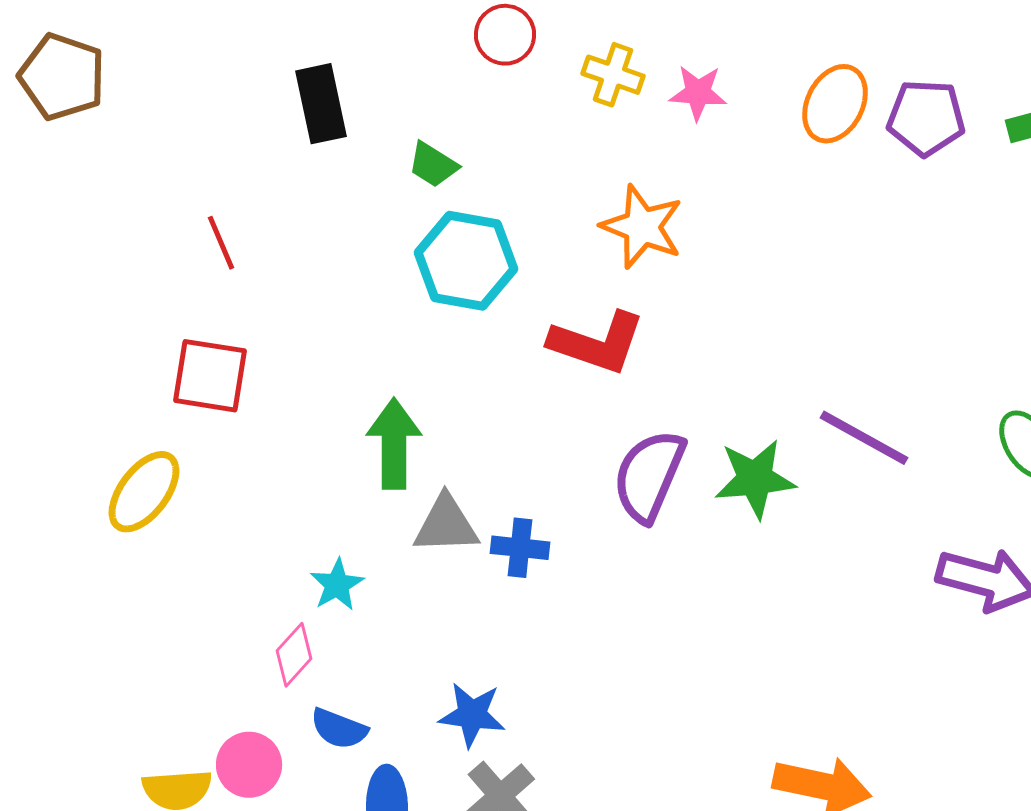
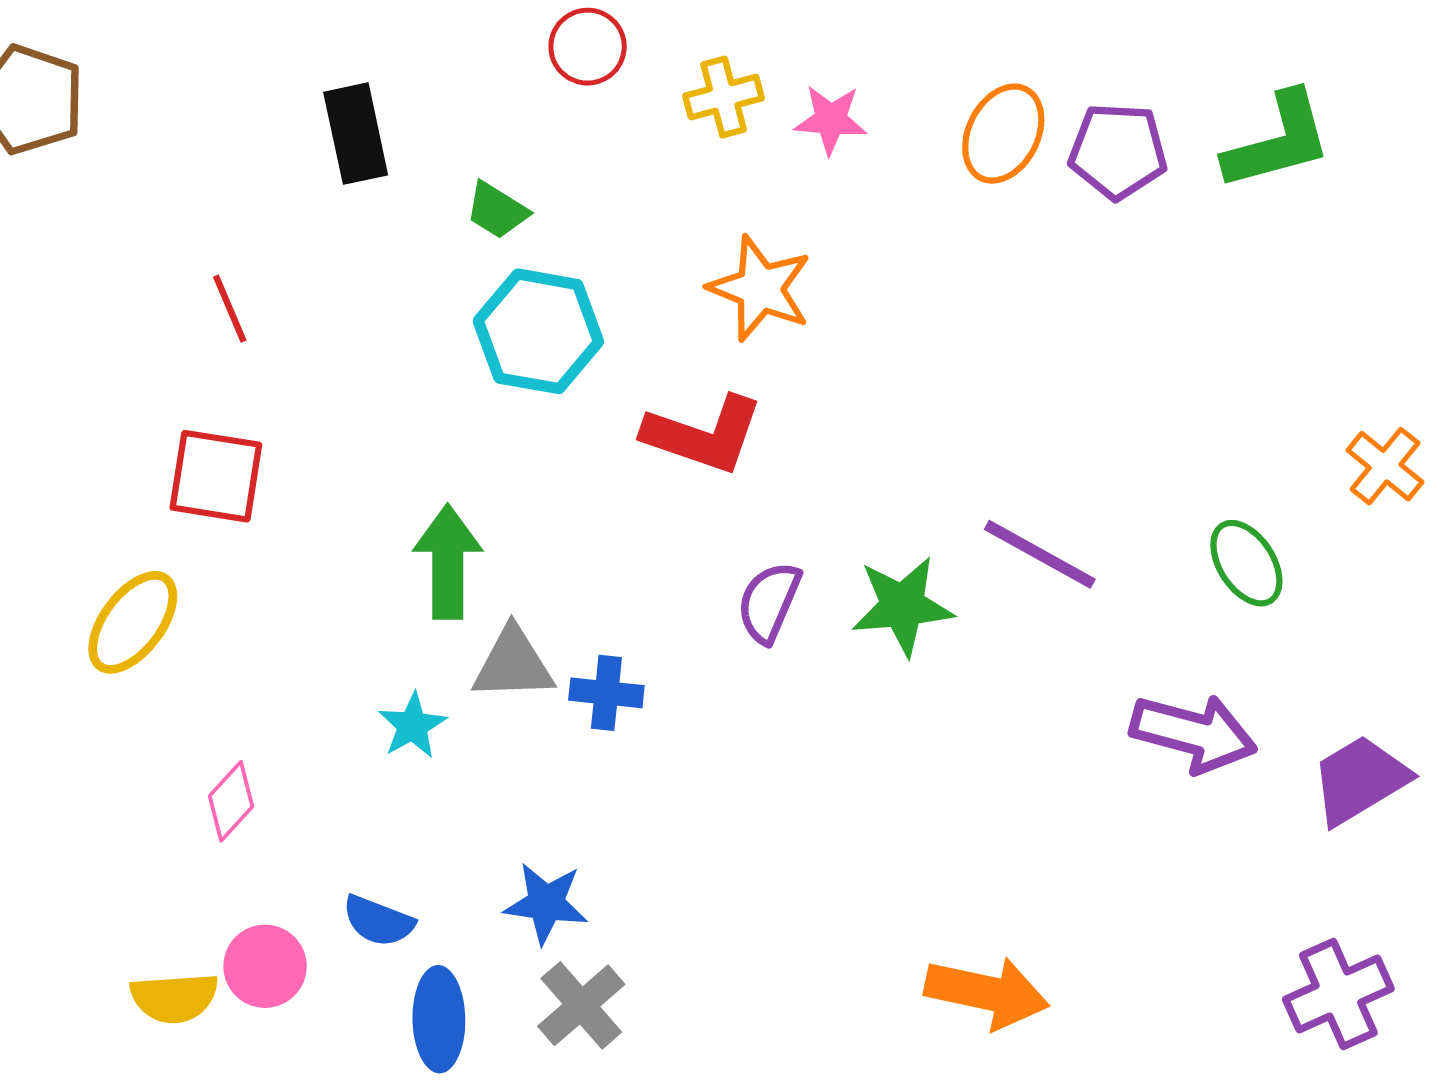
yellow cross: (613, 75) -> (724, 97), turned -34
purple semicircle: (649, 476) -> (769, 602), size x0.7
cyan star: (337, 585) -> (412, 726), moved
pink diamond: (294, 655) -> (231, 801), moved

